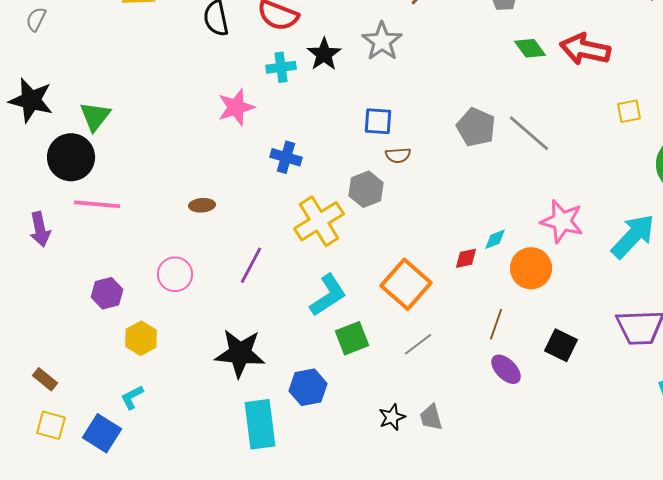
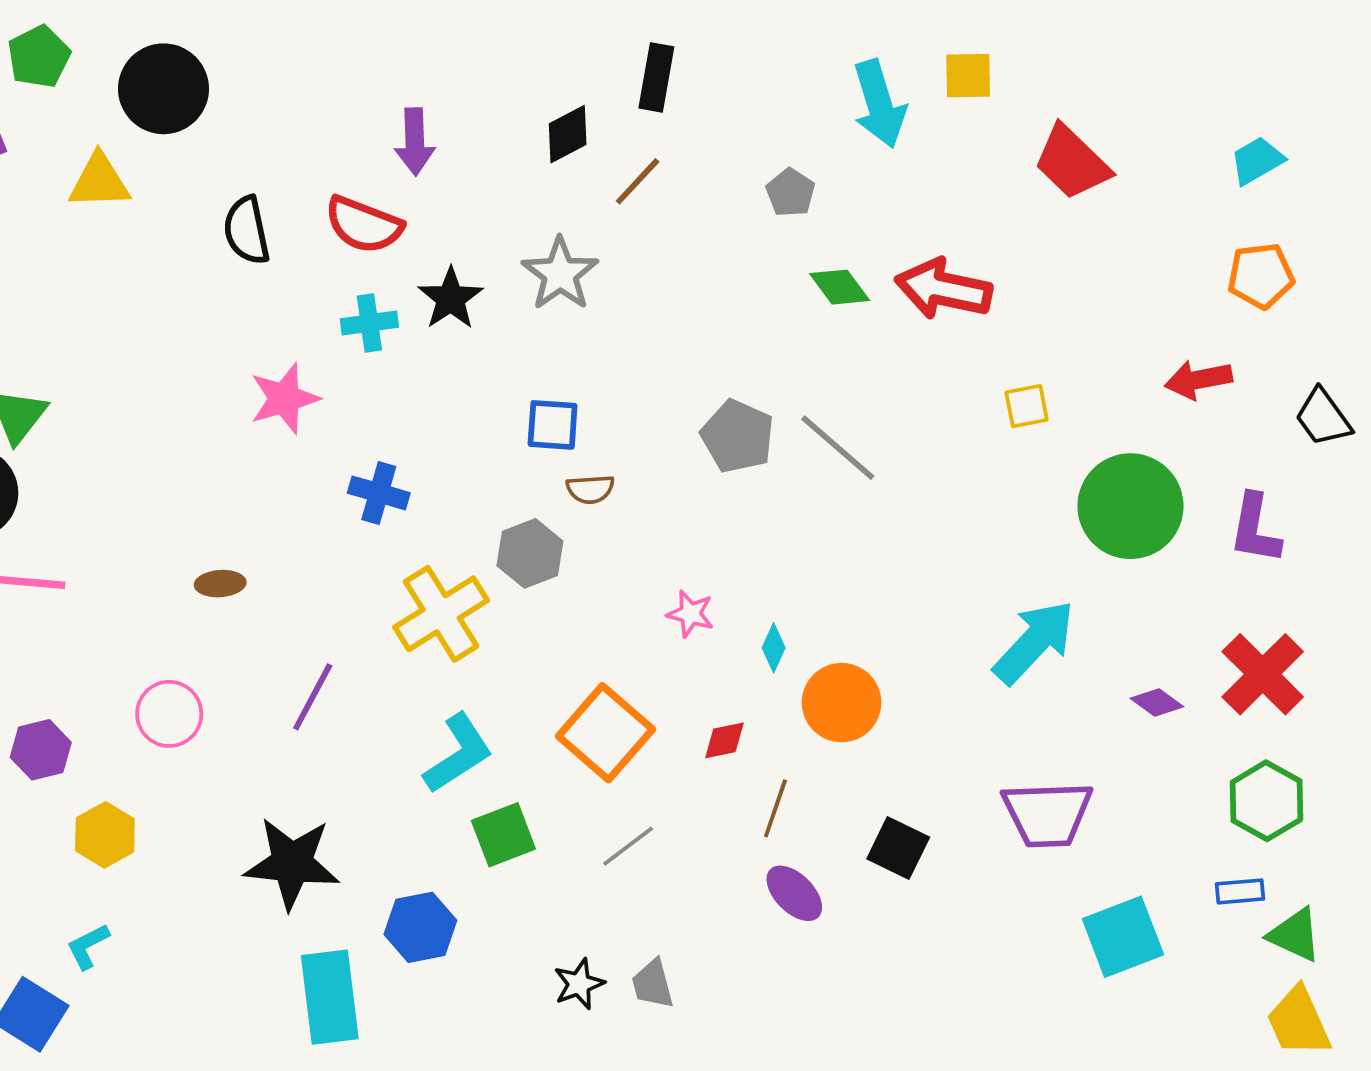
pink star: (562, 221) -> (690, 614), moved, size x0.6
cyan diamond: (495, 239) -> (774, 648), turned -45
red diamond: (466, 258) -> (724, 740), moved

